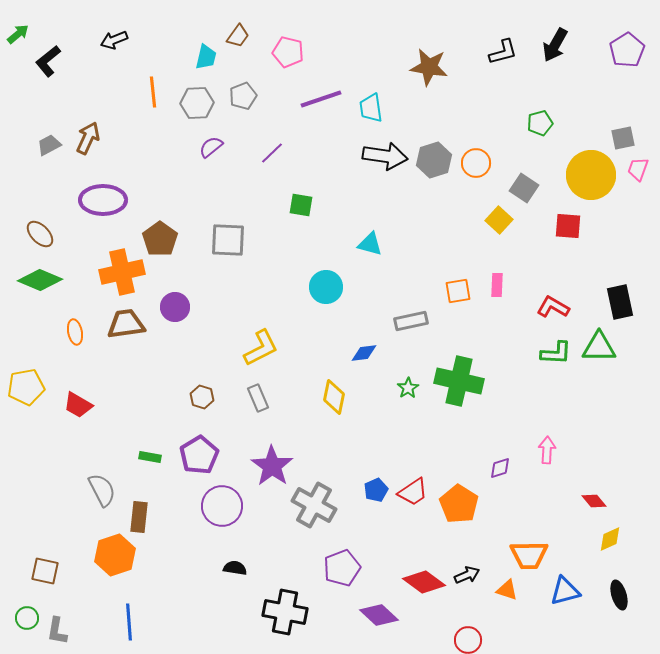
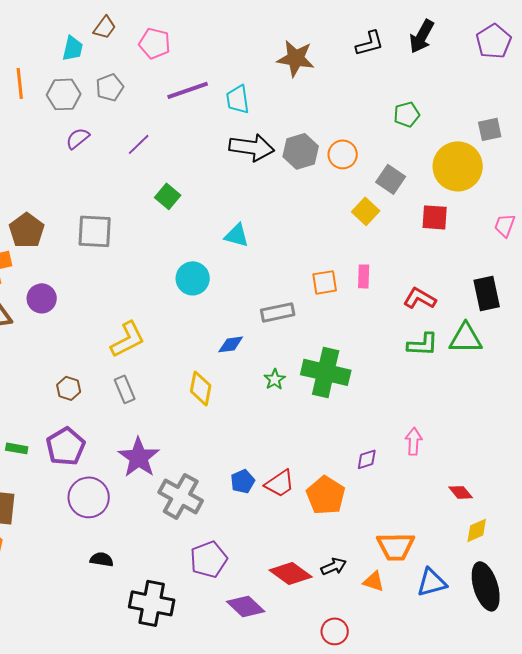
pink trapezoid: (638, 169) -> (505, 225), moved
green square: (301, 205) -> (168, 196), turned 30
black ellipse: (619, 595) -> (486, 586), size x1.6

